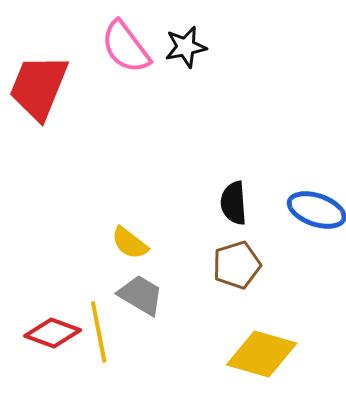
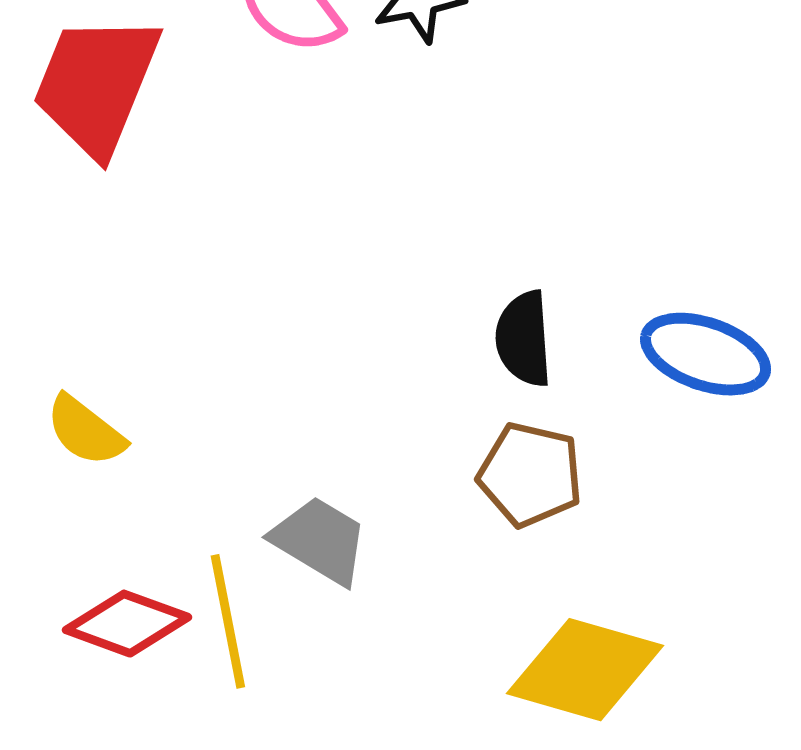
yellow semicircle: (130, 243) -> (85, 431), moved
brown pentagon: (237, 265) -> (530, 475), turned 30

